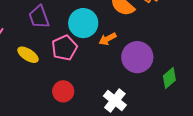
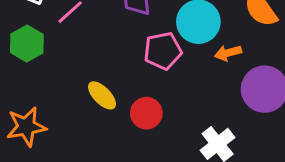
yellow ellipse: (28, 55) -> (102, 95), moved

